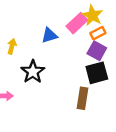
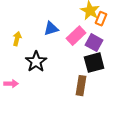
pink rectangle: (77, 23) -> (76, 36), moved
orange rectangle: (98, 33) -> (101, 19), moved, turned -40

